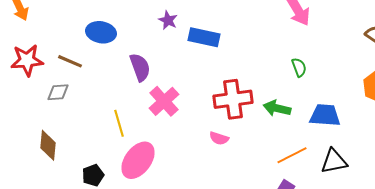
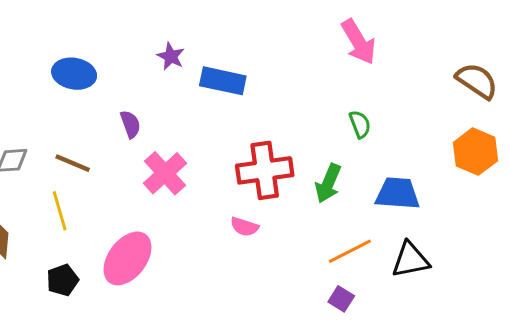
brown line: (70, 61) -> (73, 163), moved
purple semicircle: (140, 67) -> (130, 124), size x0.7
green arrow: (277, 108) -> (328, 183), turned -80
yellow line: (119, 123) -> (60, 211), moved

